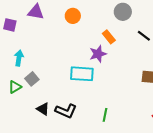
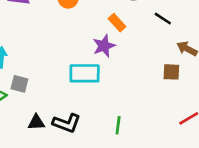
gray square: (32, 79) -> (19, 84), turned -32
black triangle: (43, 109) -> (36, 122), turned -32

